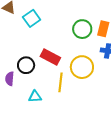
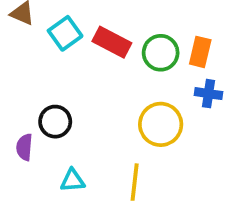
red rectangle: (50, 57) -> (112, 42), moved
yellow line: (60, 82) -> (135, 182), moved

